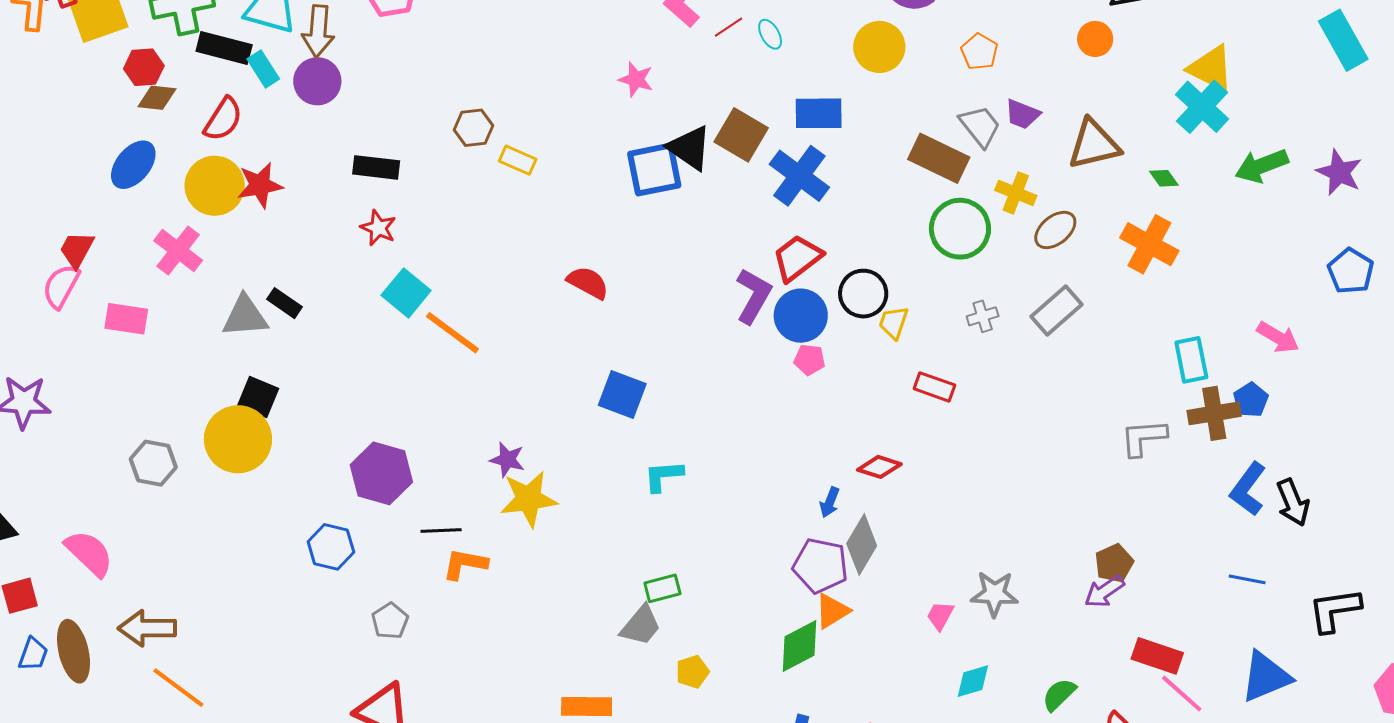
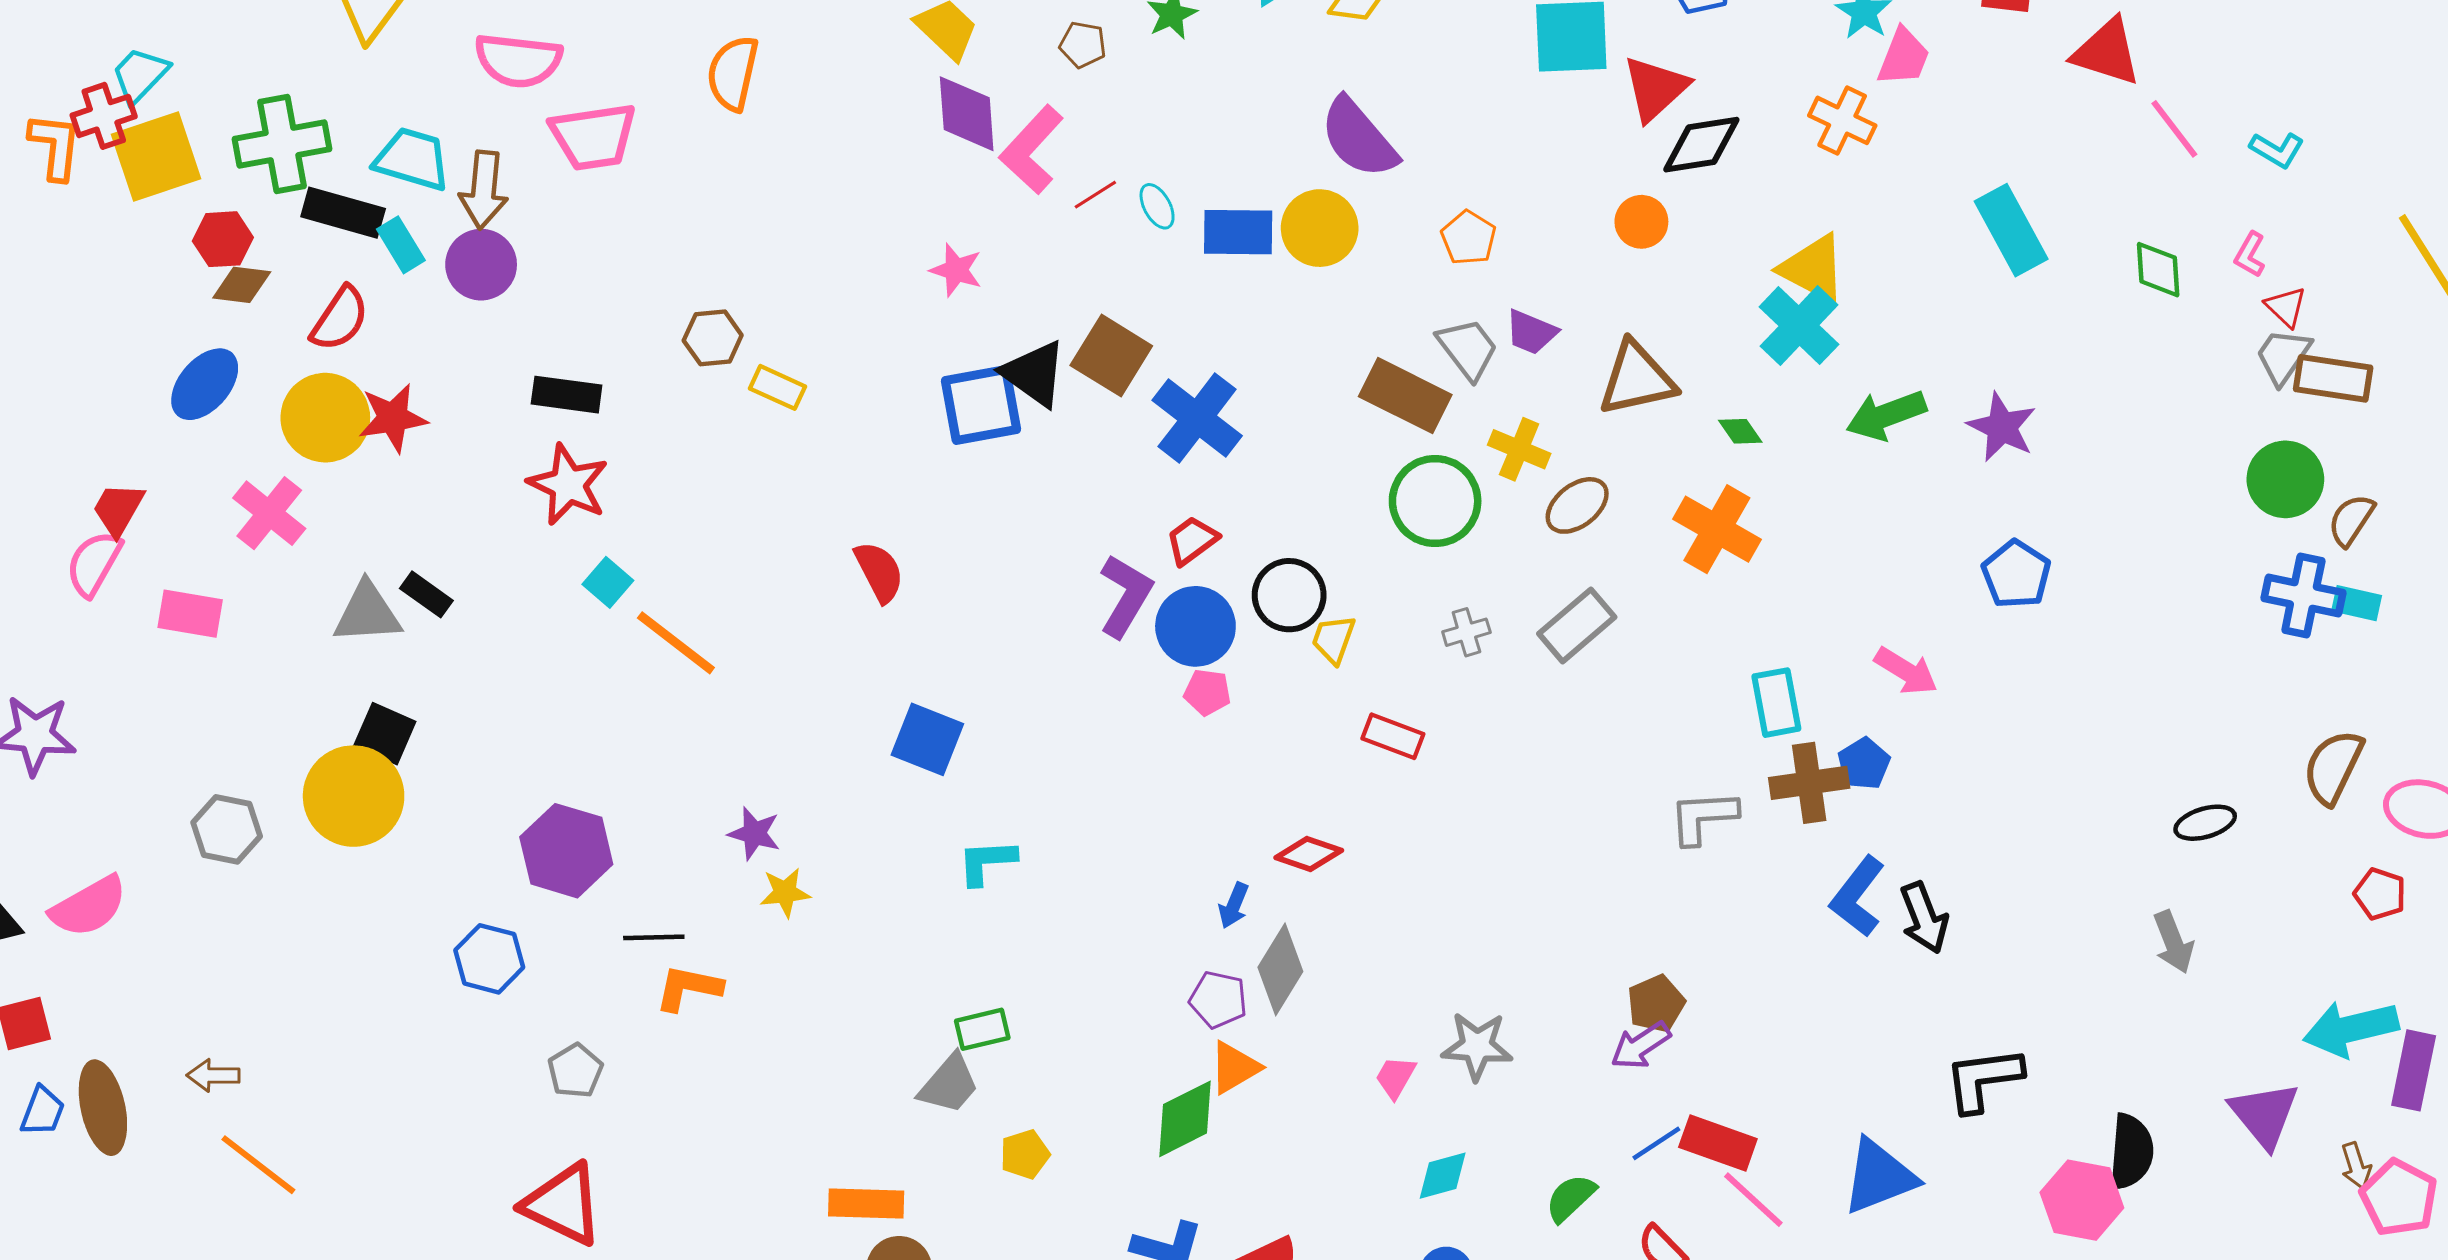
blue rectangle: (819, 113) -> (1238, 232), moved
red star: (378, 228) -> (568, 485), size x1.5
red trapezoid: (797, 258) -> (1192, 540), size x0.7
red semicircle: (588, 283) -> (879, 572), turned 33
cyan square: (406, 293) -> (608, 582), size x0.7
yellow star: (529, 499) -> (785, 892), size x0.6
pink semicircle: (89, 553) -> (89, 906), moved, turned 106
purple pentagon: (820, 566) -> (1218, 1000), size x0.7
blue line: (1247, 579) -> (1656, 1143), moved, turned -45
brown arrow: (147, 628) -> (213, 1075), size x0.6

